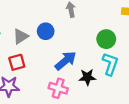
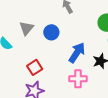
gray triangle: (21, 36) -> (26, 28), moved

